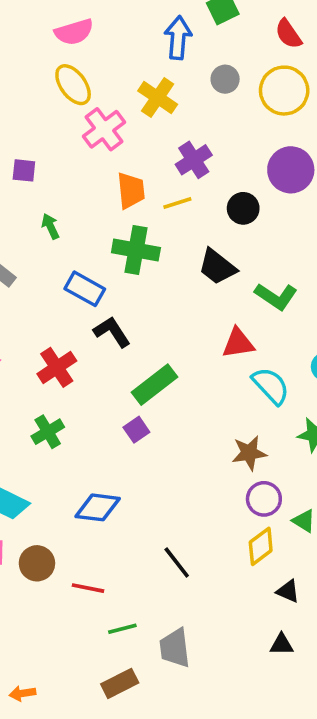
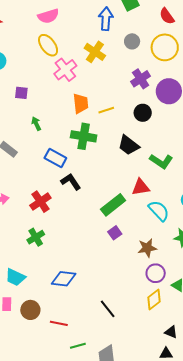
purple cross: (194, 160) -> (141, 79), moved
green rectangle: (154, 385) -> (113, 205), moved
purple square: (136, 430) -> (115, 233), moved
black triangle: (288, 591) -> (171, 332), moved

